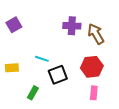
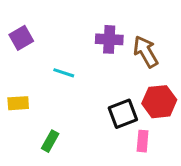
cyan line: (42, 59) -> (64, 73), moved
red hexagon: (92, 67) -> (159, 102), moved
black square: (58, 75) -> (123, 114), moved

